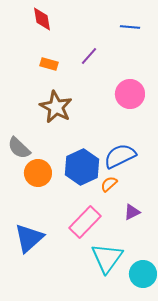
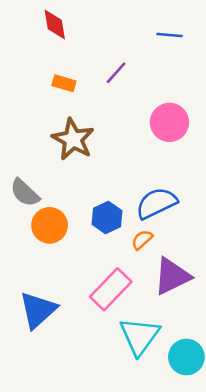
blue hexagon: (82, 167) -> (107, 218), size x0.7
purple triangle: (132, 212) -> (172, 276), size x1.8

